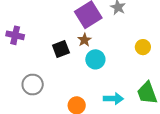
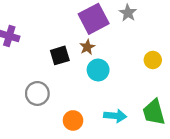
gray circle: (33, 85) -> (37, 93), moved

